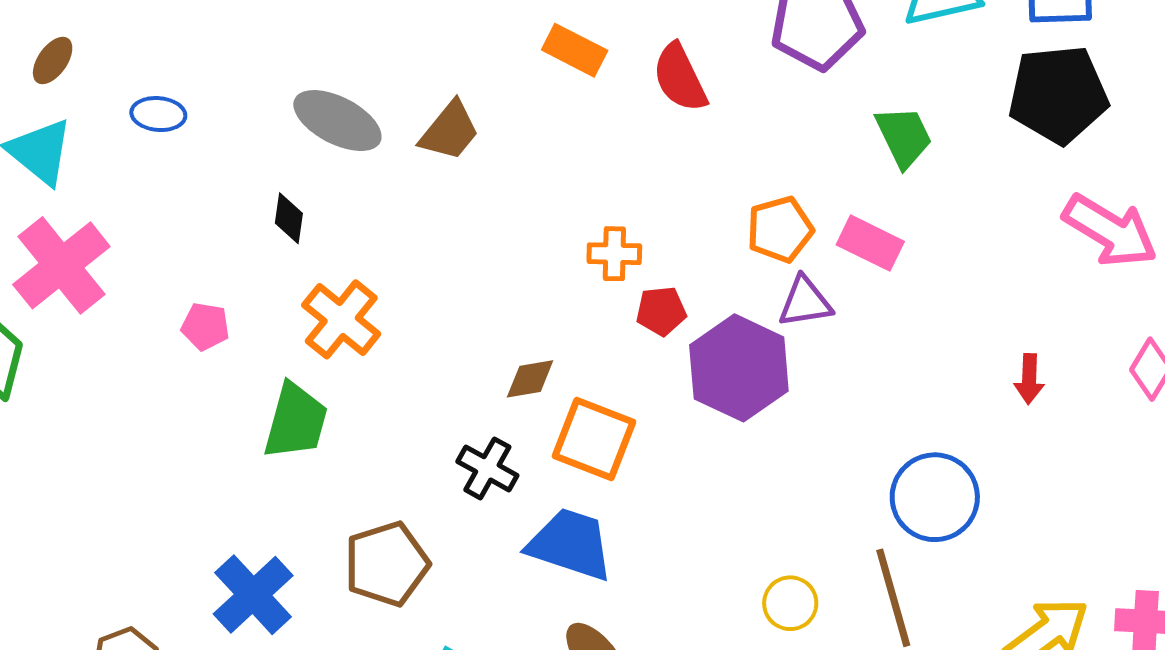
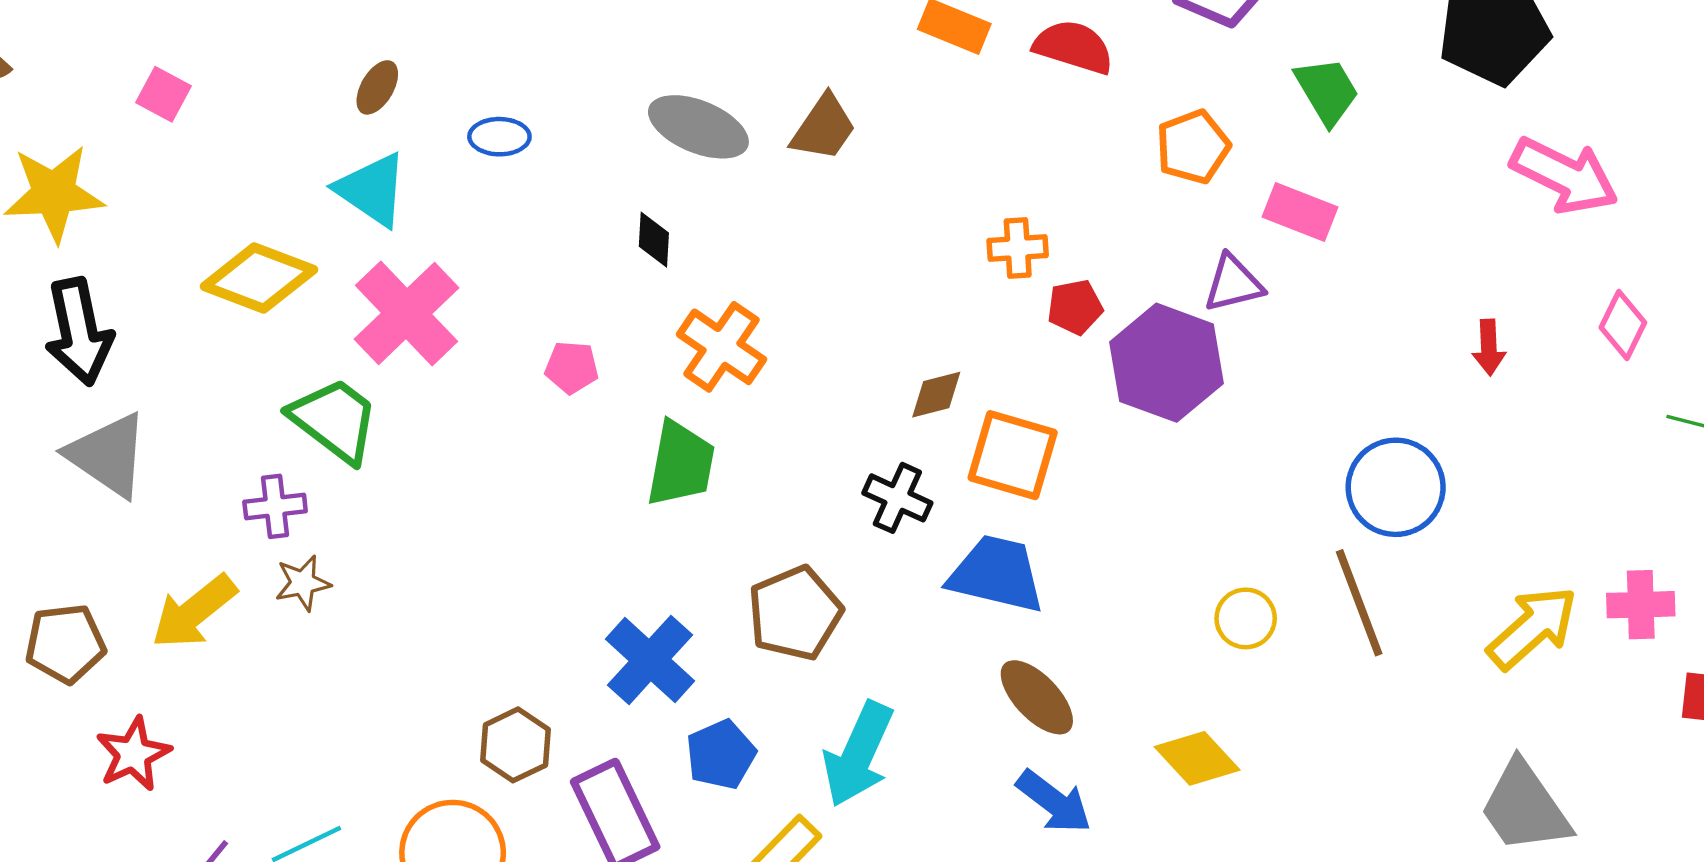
red semicircle: (680, 78) -> (1074, 47), turned 138
orange pentagon: (780, 229) -> (1193, 147), moved

